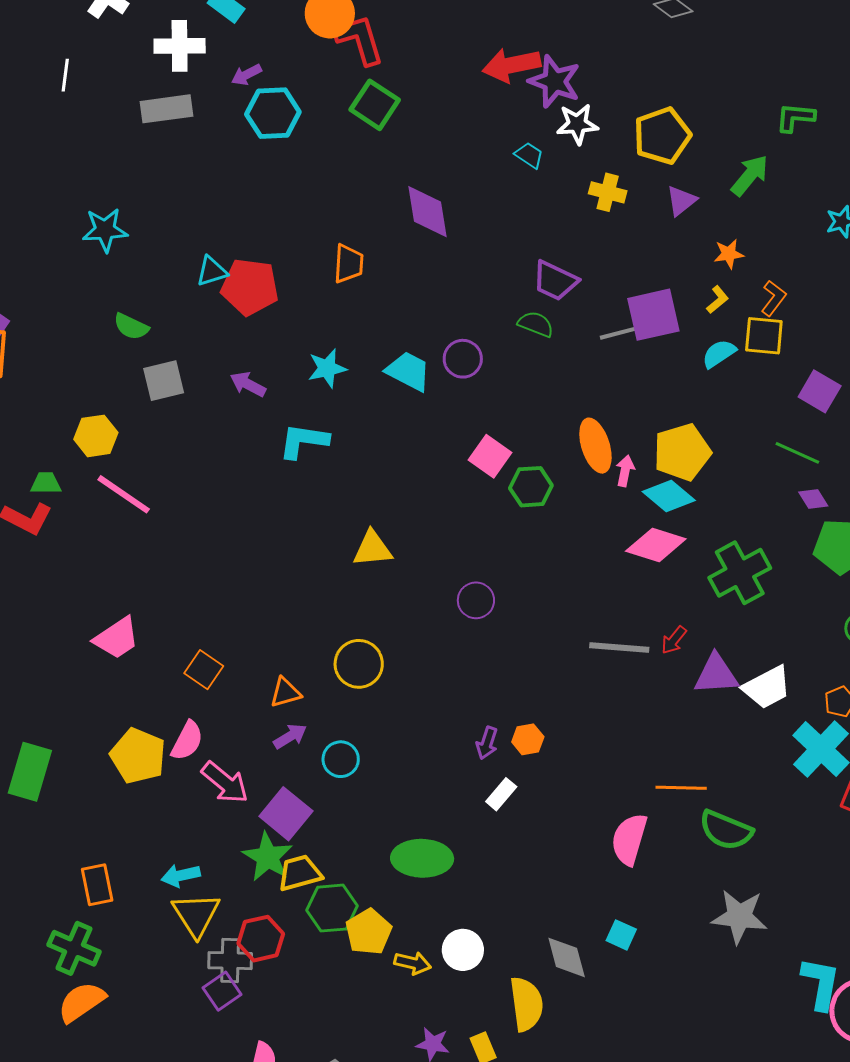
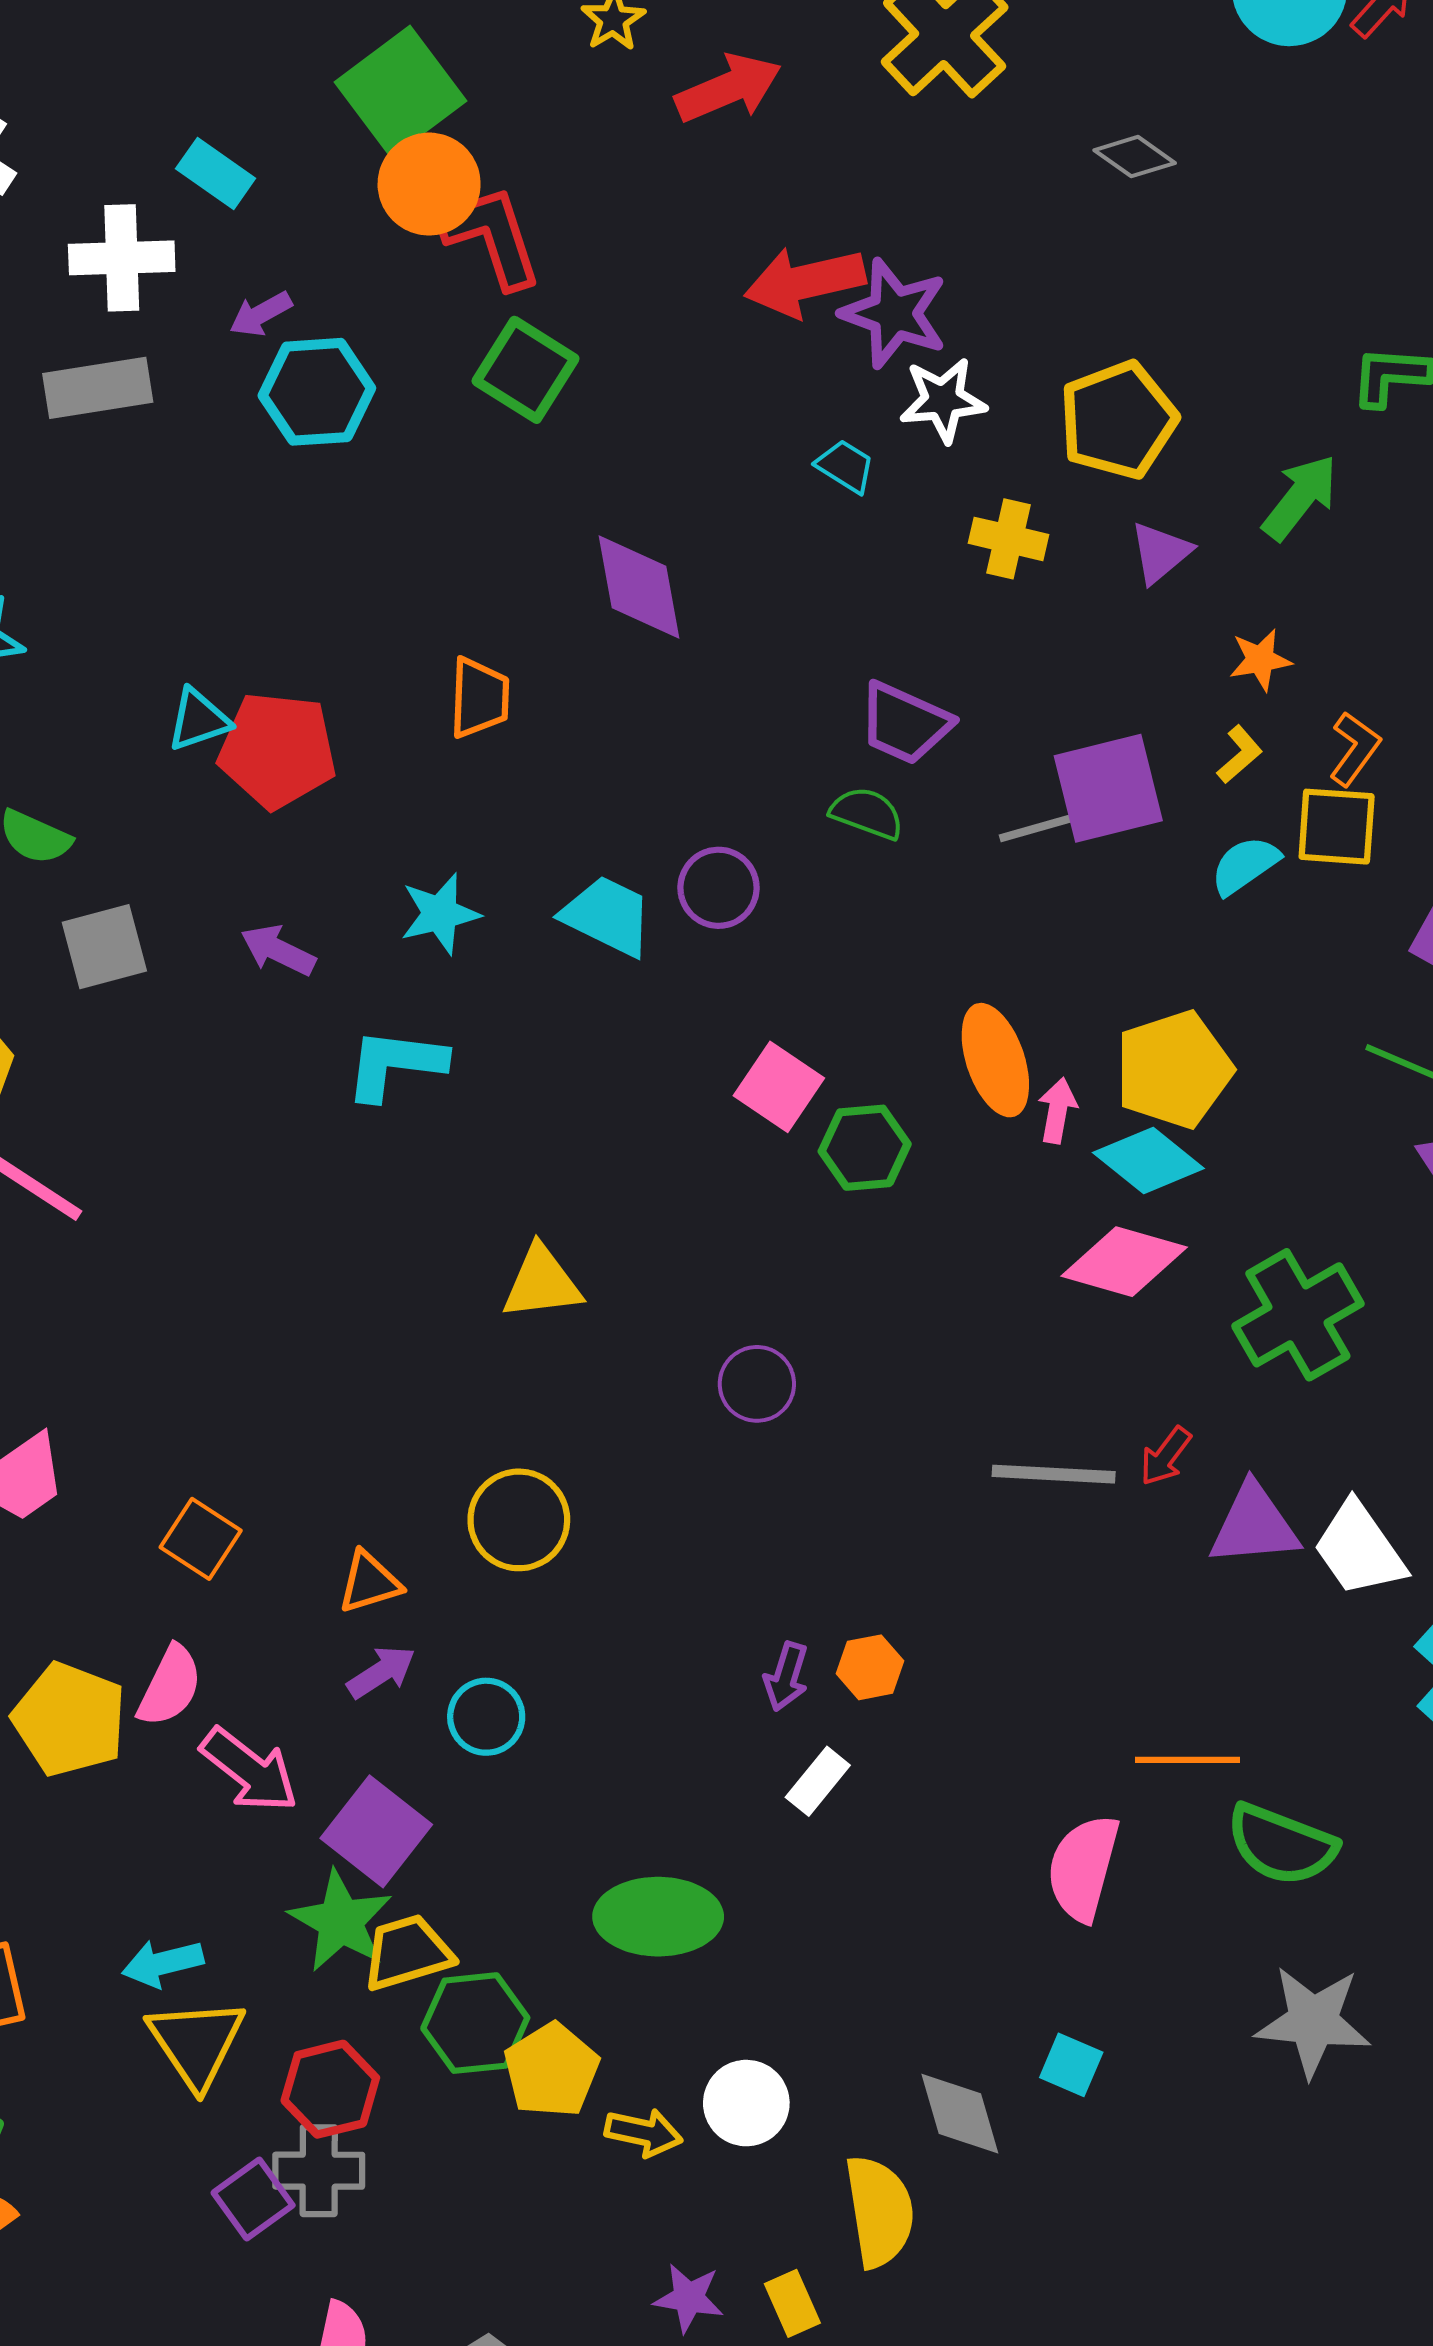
white trapezoid: (767, 687) -> (1359, 1549), turned 84
gray cross: (230, 961) -> (319, 2171), moved

